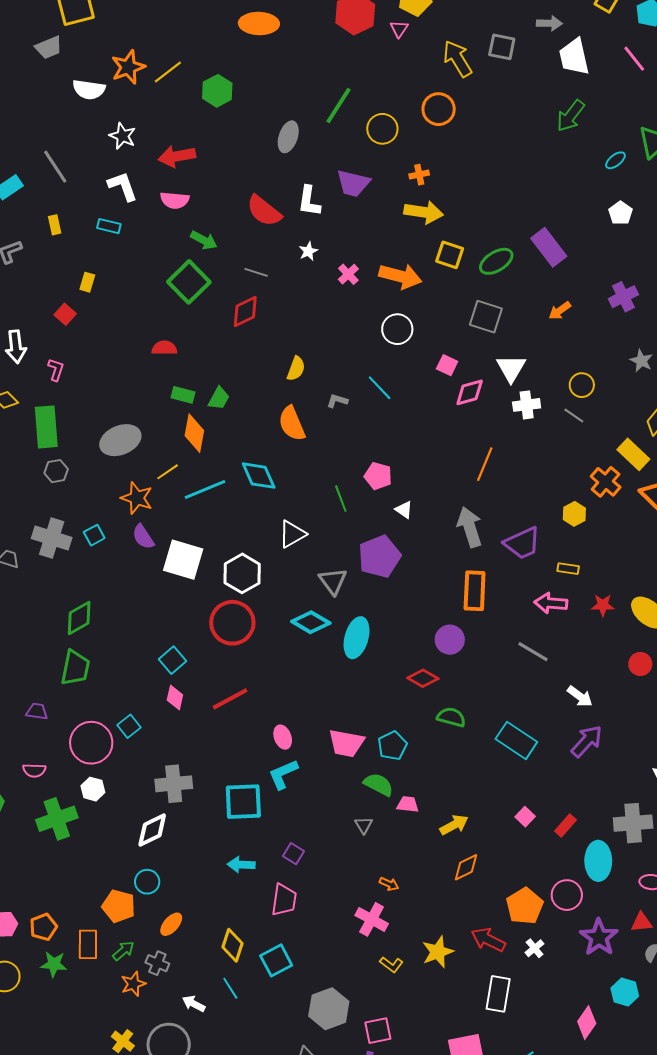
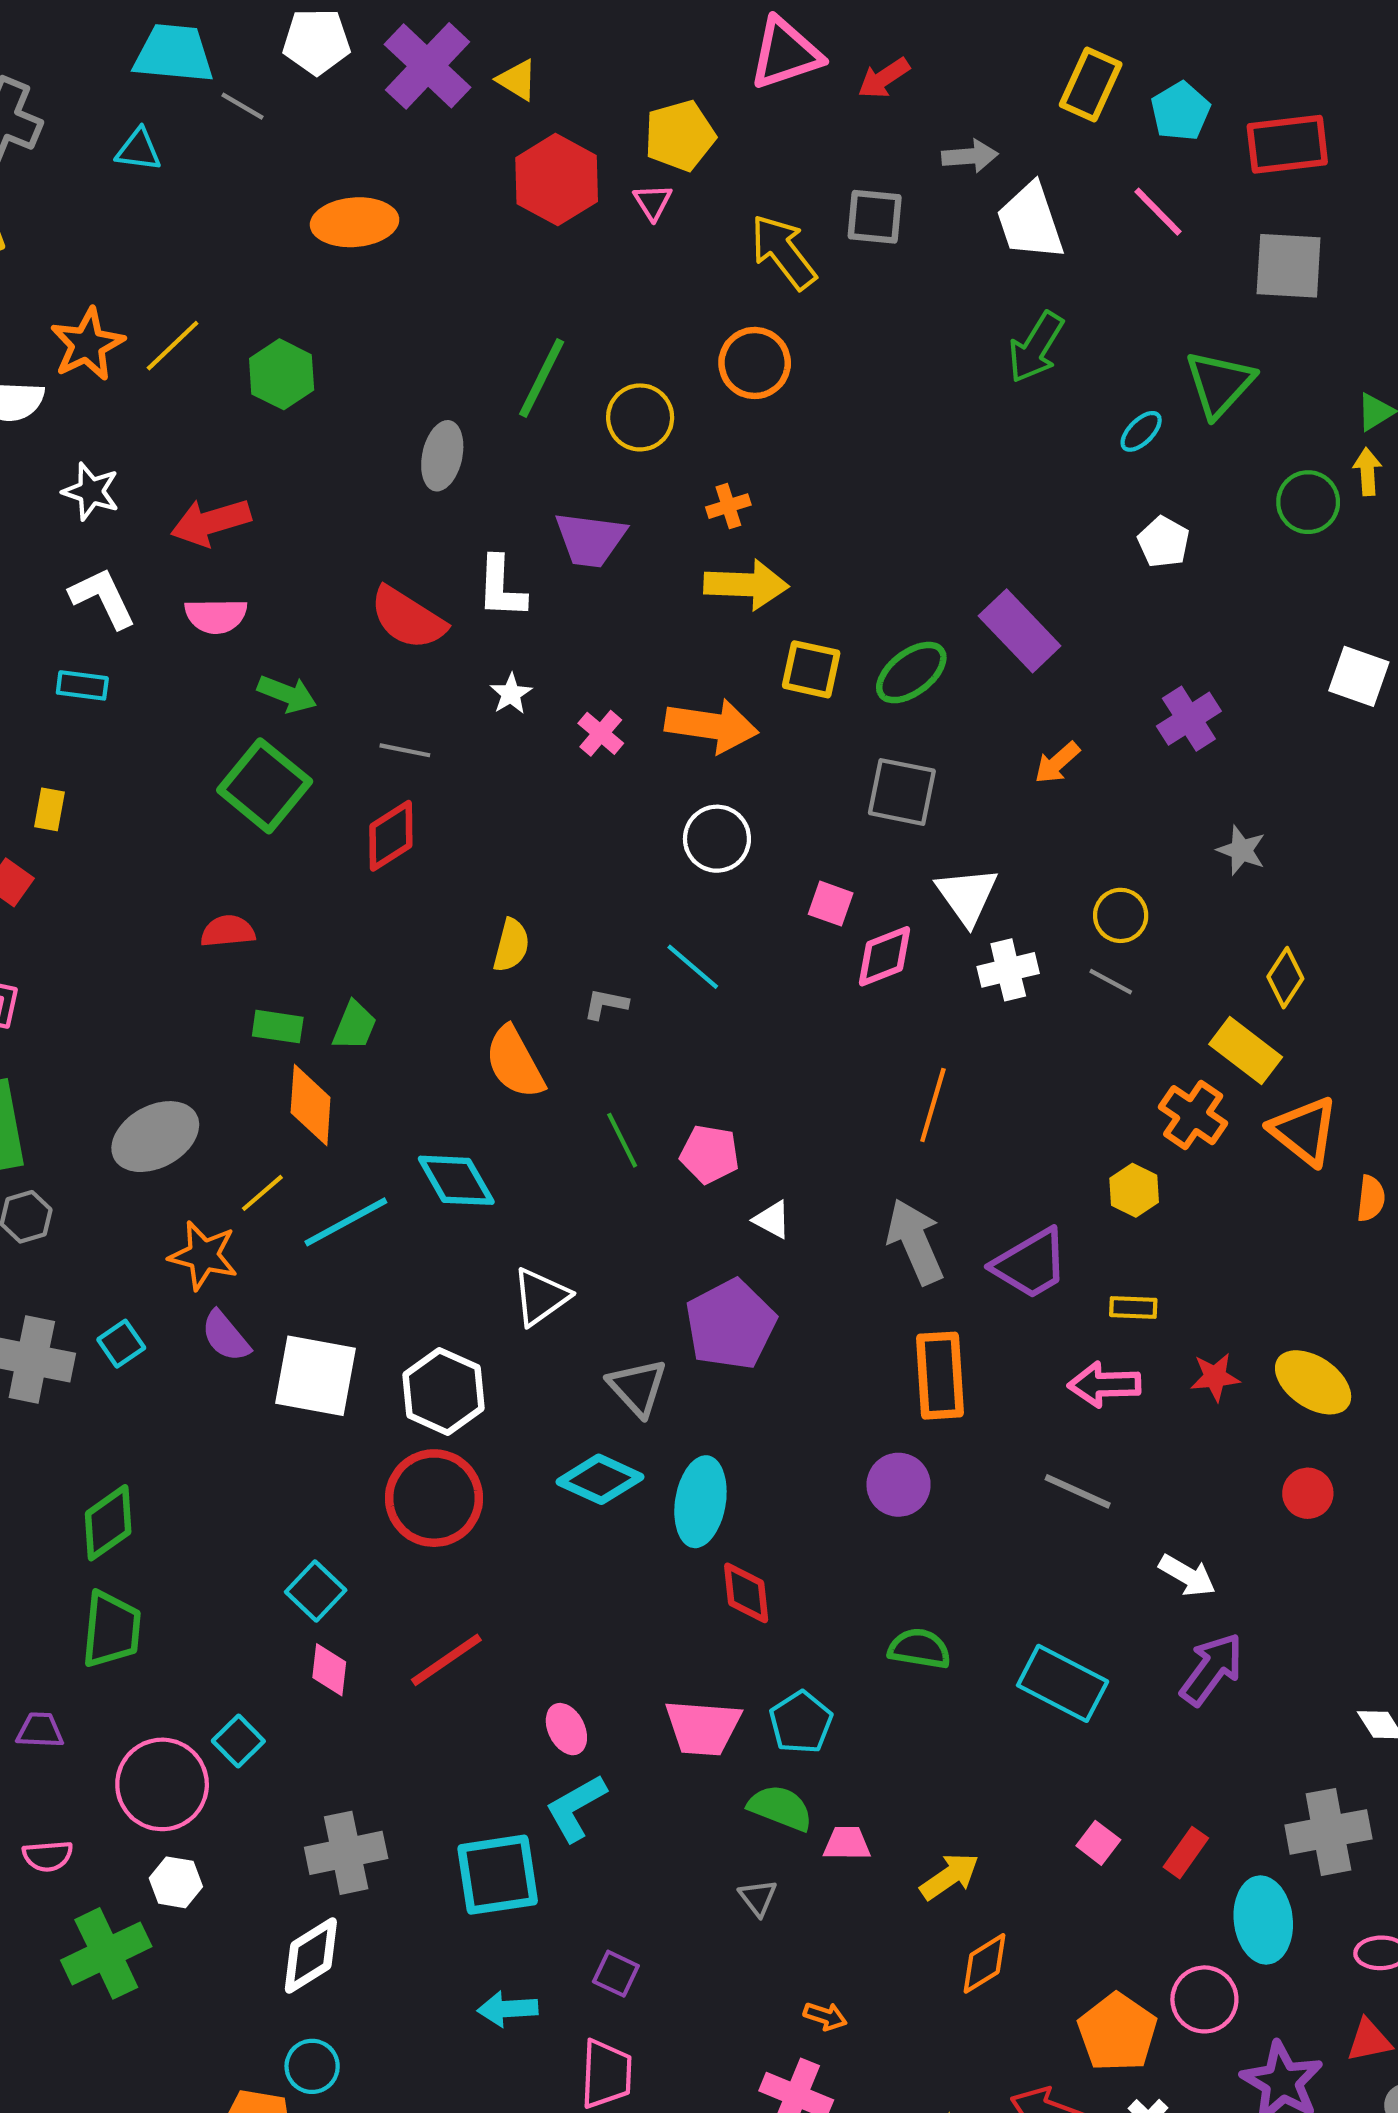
green line: (341, 499) -> (622, 1140), moved
red diamond: (423, 678) -> (746, 1593), moved, turned 60

